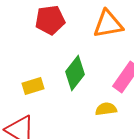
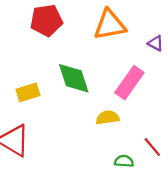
green diamond: (75, 73) -> (74, 78), turned -56

